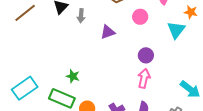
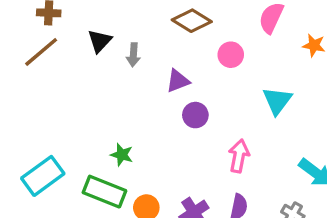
cyan triangle: (176, 30) -> (277, 101), moved
purple circle: (146, 55) -> (195, 115), moved

